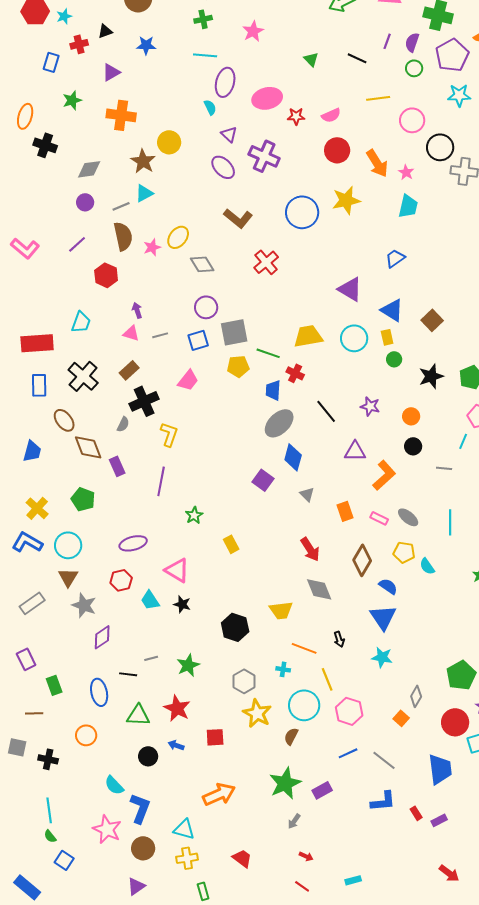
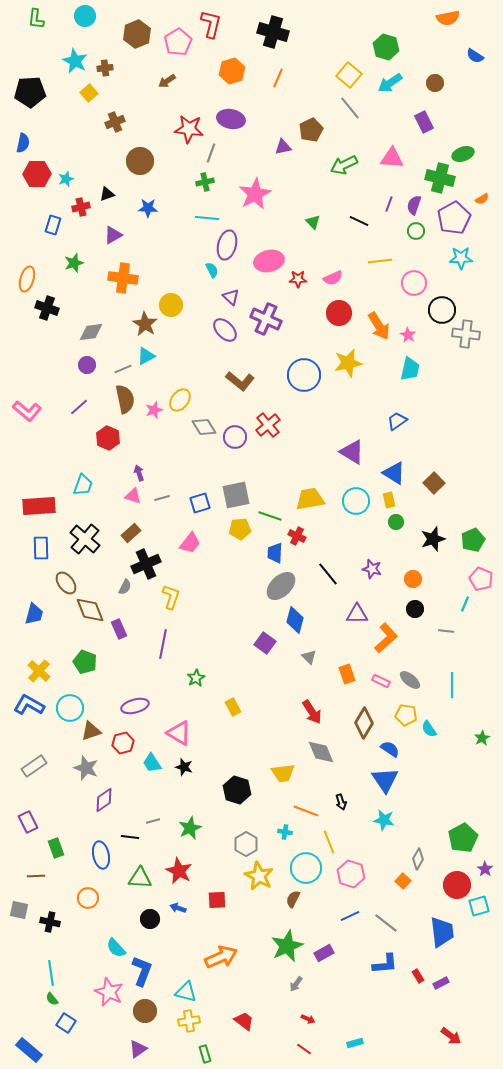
pink star: (253, 31) -> (255, 194), size x1.5
purple circle: (206, 307) -> (235, 437), moved
brown triangle: (68, 577) -> (91, 731), moved, turned 40

